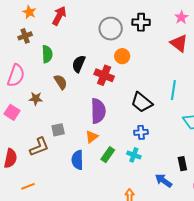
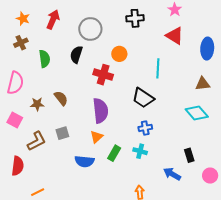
gray circle: (111, 29) -> (90, 29), moved
black semicircle: (79, 64) -> (76, 55), moved
brown semicircle: (61, 82) -> (61, 98), moved
cyan line: (173, 90) -> (158, 68), moved
brown L-shape: (39, 147) -> (37, 141), moved
blue semicircle: (77, 160) -> (84, 161), turned -78

